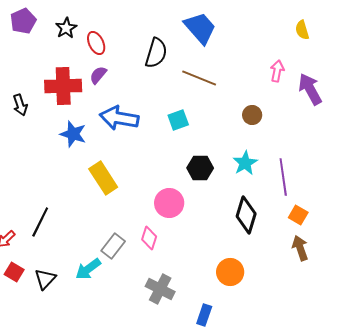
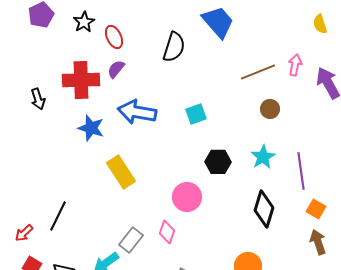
brown line: (199, 78) -> (258, 72), moved, turned -44

